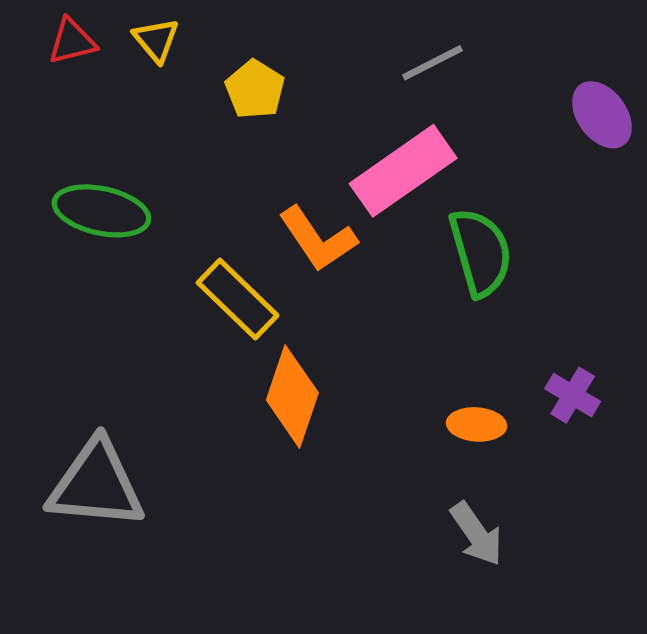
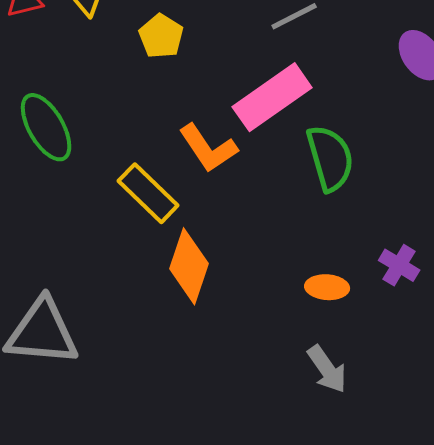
green ellipse: (101, 211) -> (46, 127), turned 48

